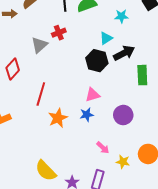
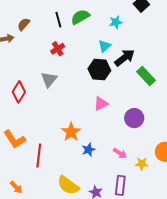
gray triangle: (39, 45) -> (49, 79), moved
green rectangle: (142, 75) -> (146, 76), turned -30
red line: (41, 94) -> (39, 155), moved
blue star: (87, 115) -> (88, 150), moved

